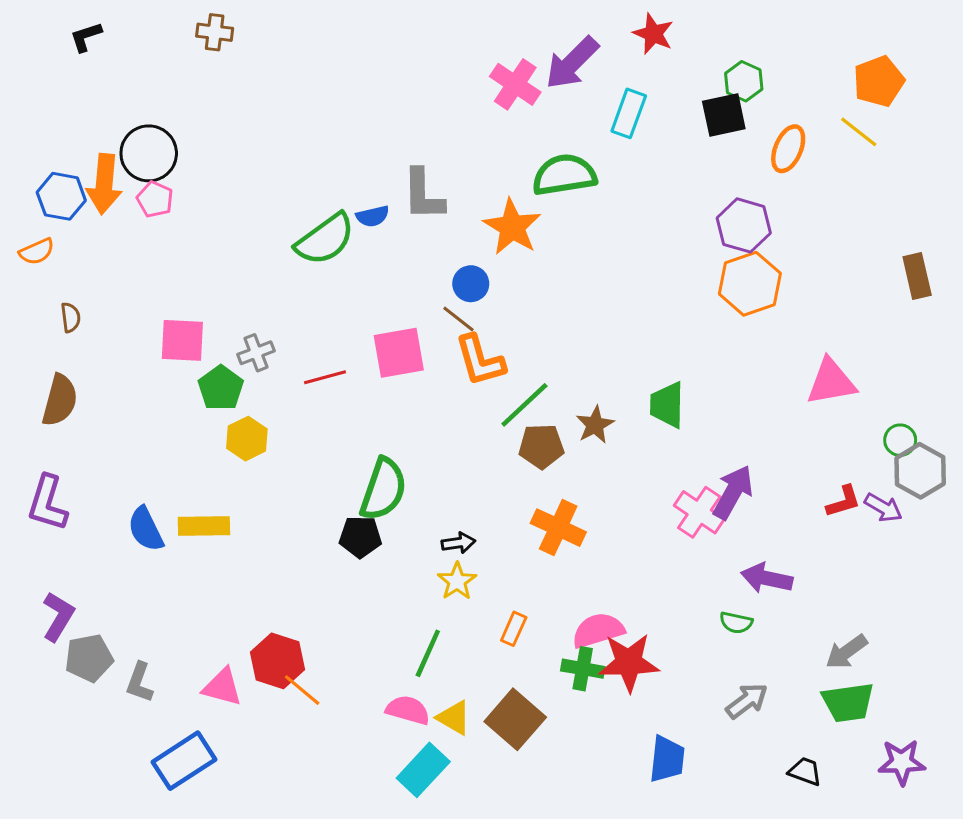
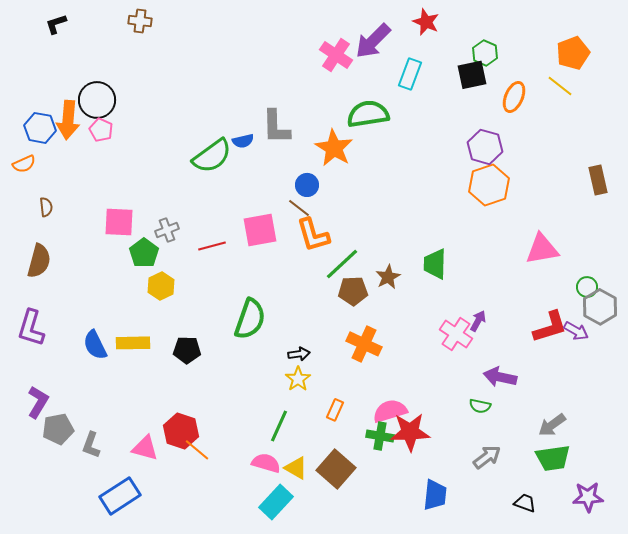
purple arrow: (733, 492) -> (478, 321), size x0.6
red L-shape: (843, 501) -> (550, 327), size x1.5
black pentagon: (360, 537) -> (187, 350), moved

